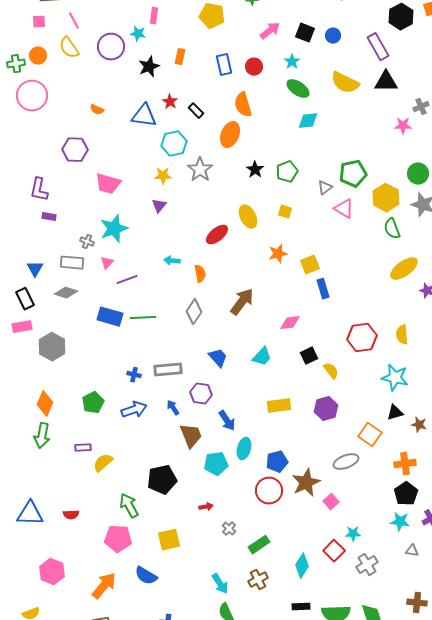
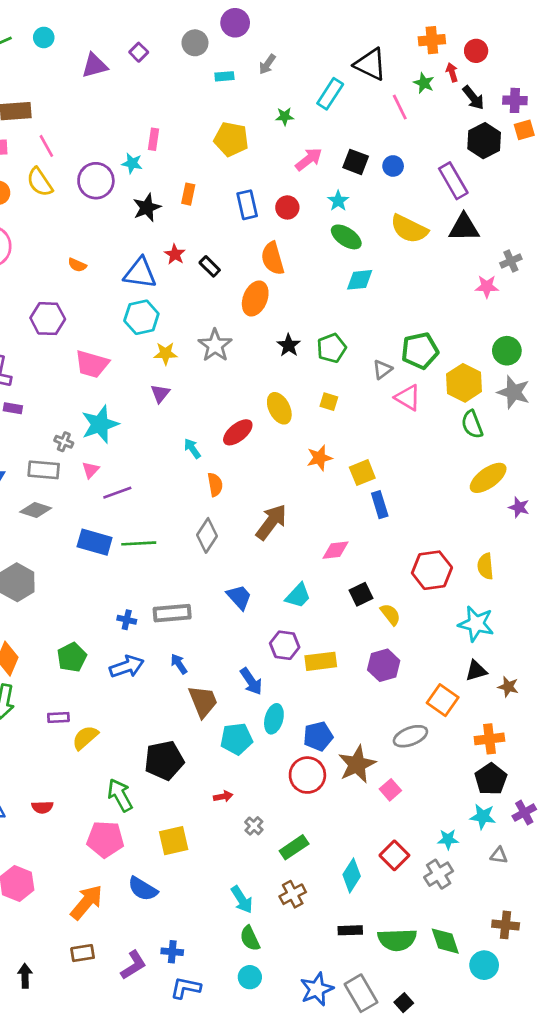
cyan hexagon: (174, 144) -> (141, 317), moved
cyan arrow: (172, 261) -> (192, 448), moved, turned 49
purple hexagon: (201, 394) -> (285, 645), moved
cyan star: (353, 534) -> (448, 839), moved

